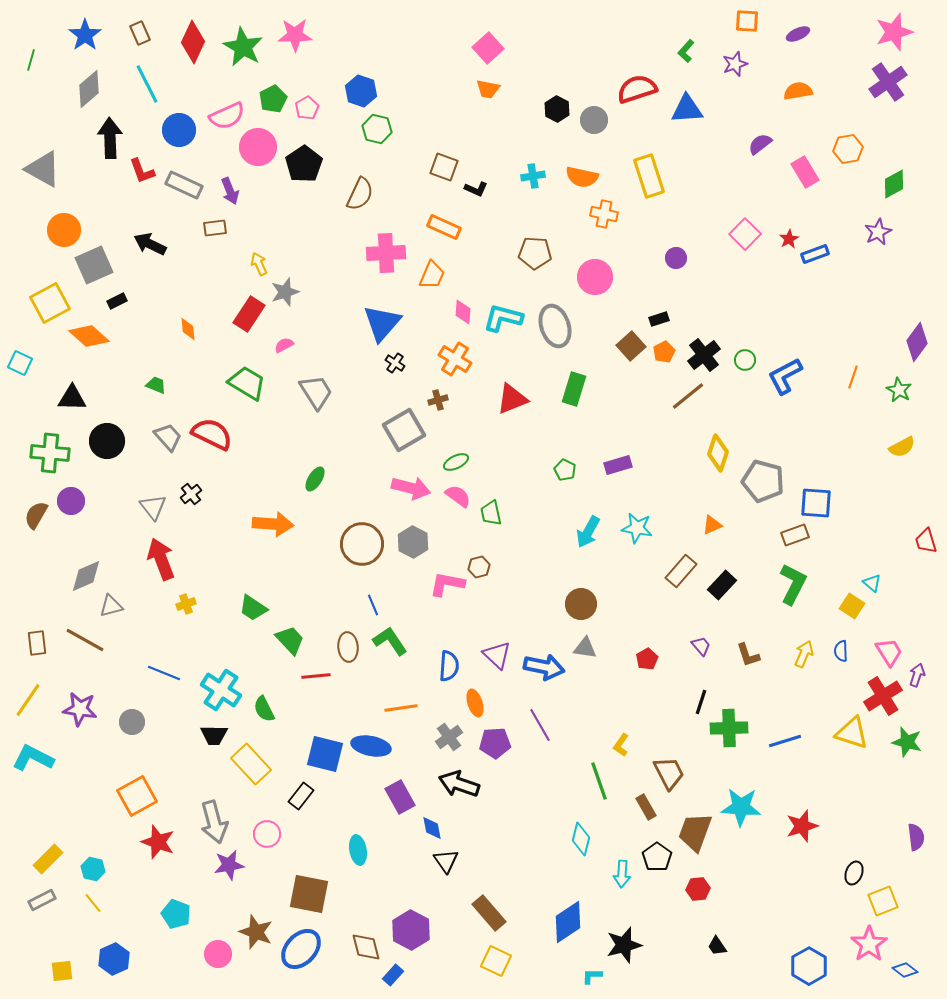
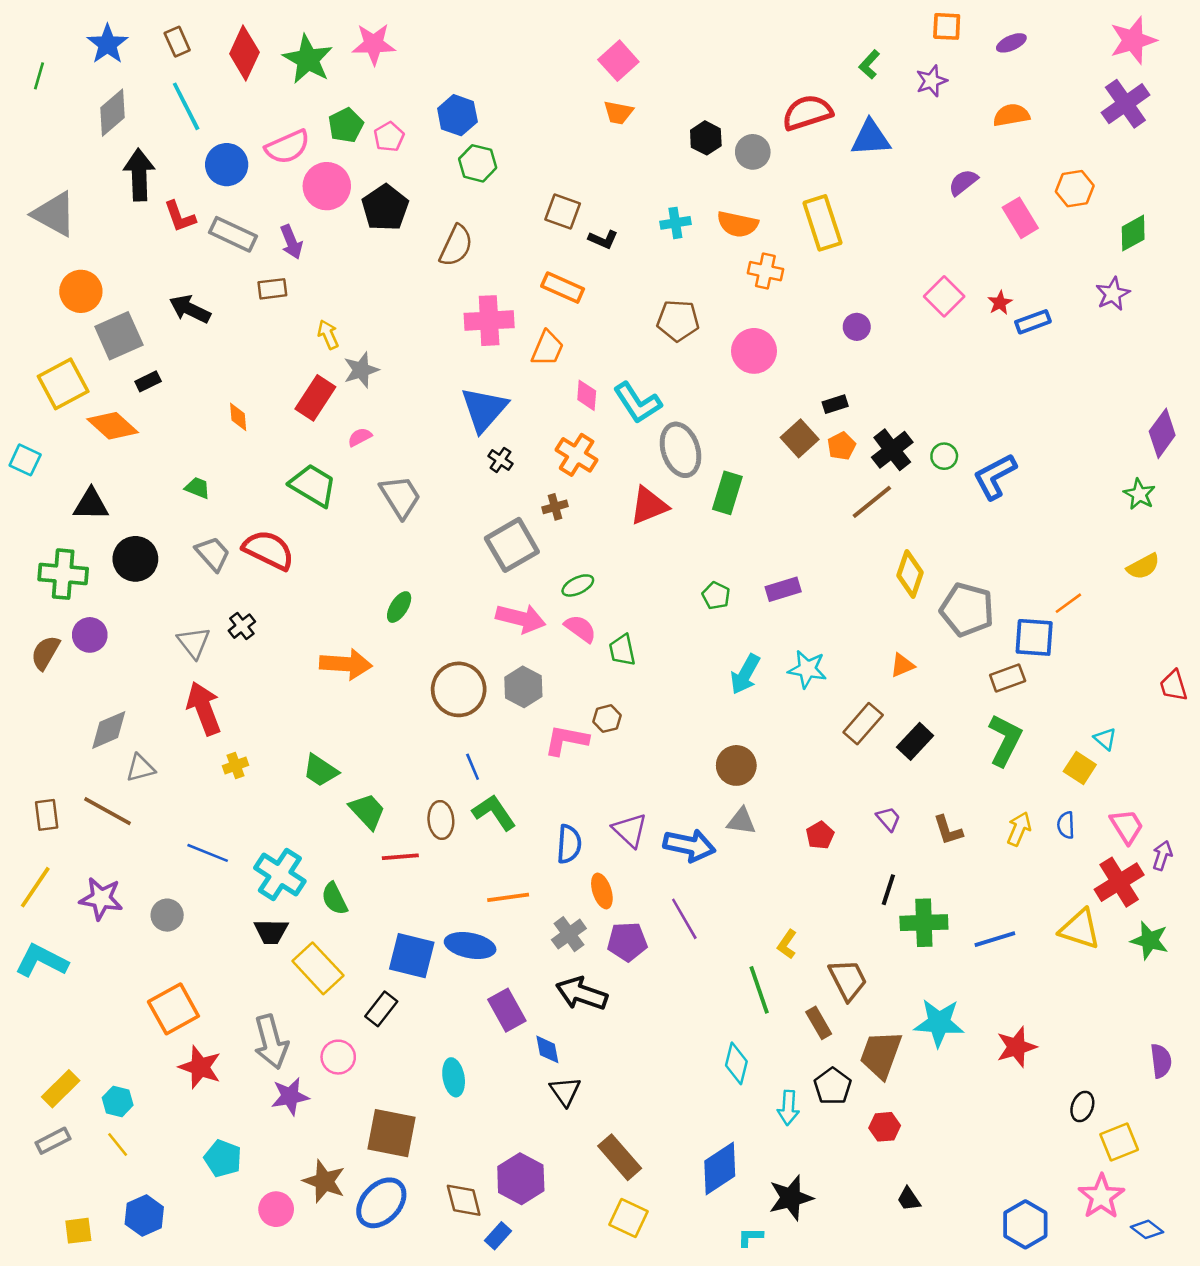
cyan L-shape: (503, 318) -> (637, 403), turned -138
gray ellipse: (555, 326) -> (680, 450), moved
orange line: (853, 377) -> (1068, 603), moved, turned 35

